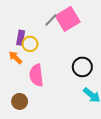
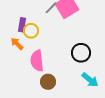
brown circle: (20, 101) -> (48, 82), moved

